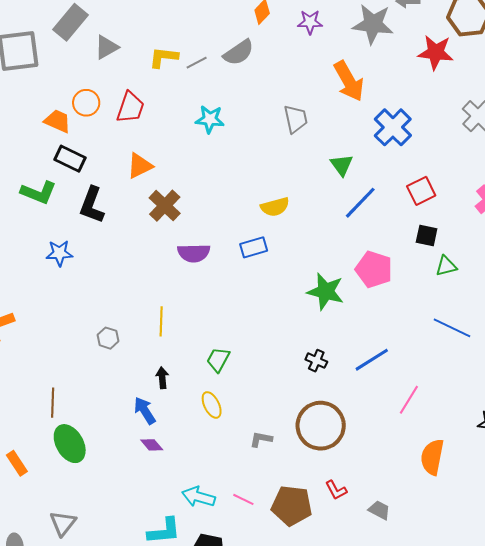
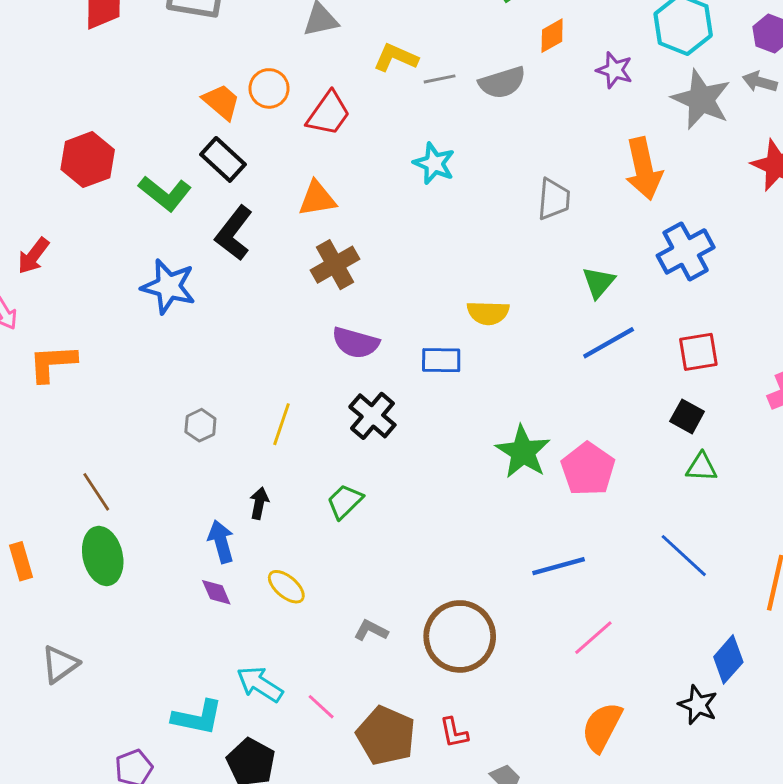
blue star: (59, 253) -> (168, 286), size x1.4
pink pentagon: (374, 269) -> (588, 469), moved
black cross: (316, 361) -> (372, 416), moved, size x1.5
brown line: (53, 403) -> (96, 492), turned -52
yellow ellipse: (212, 405) -> (286, 587), moved, turned -40

